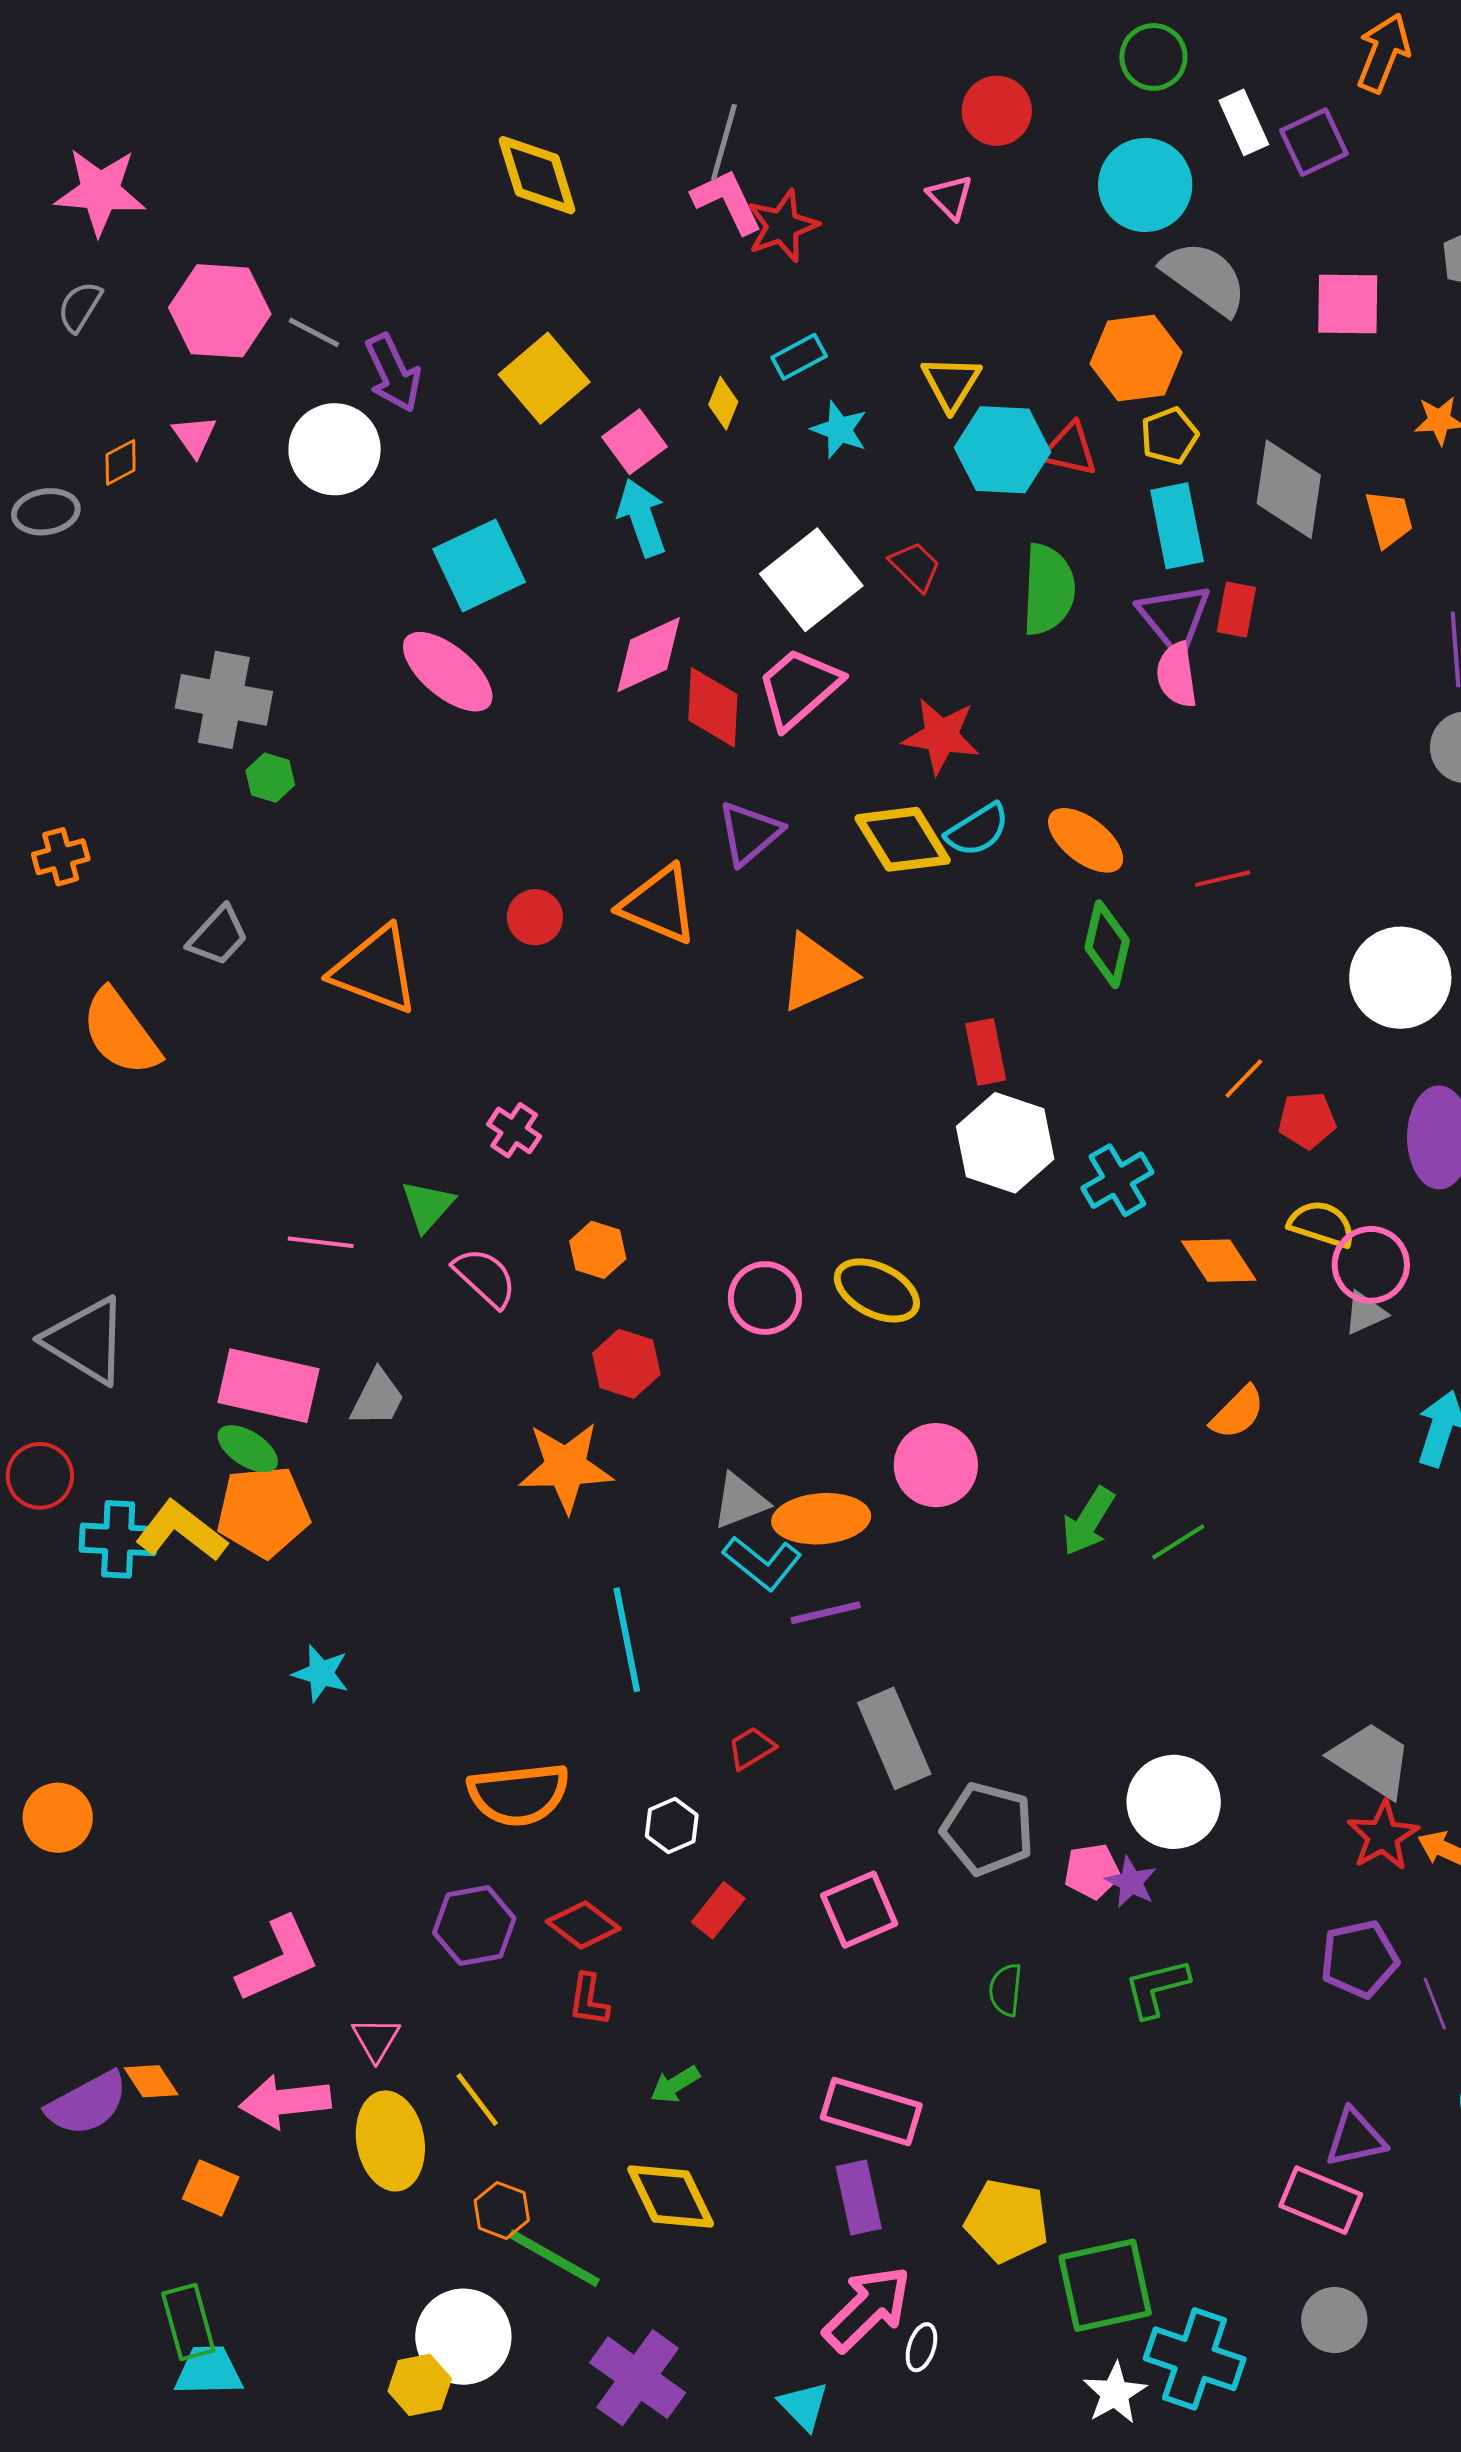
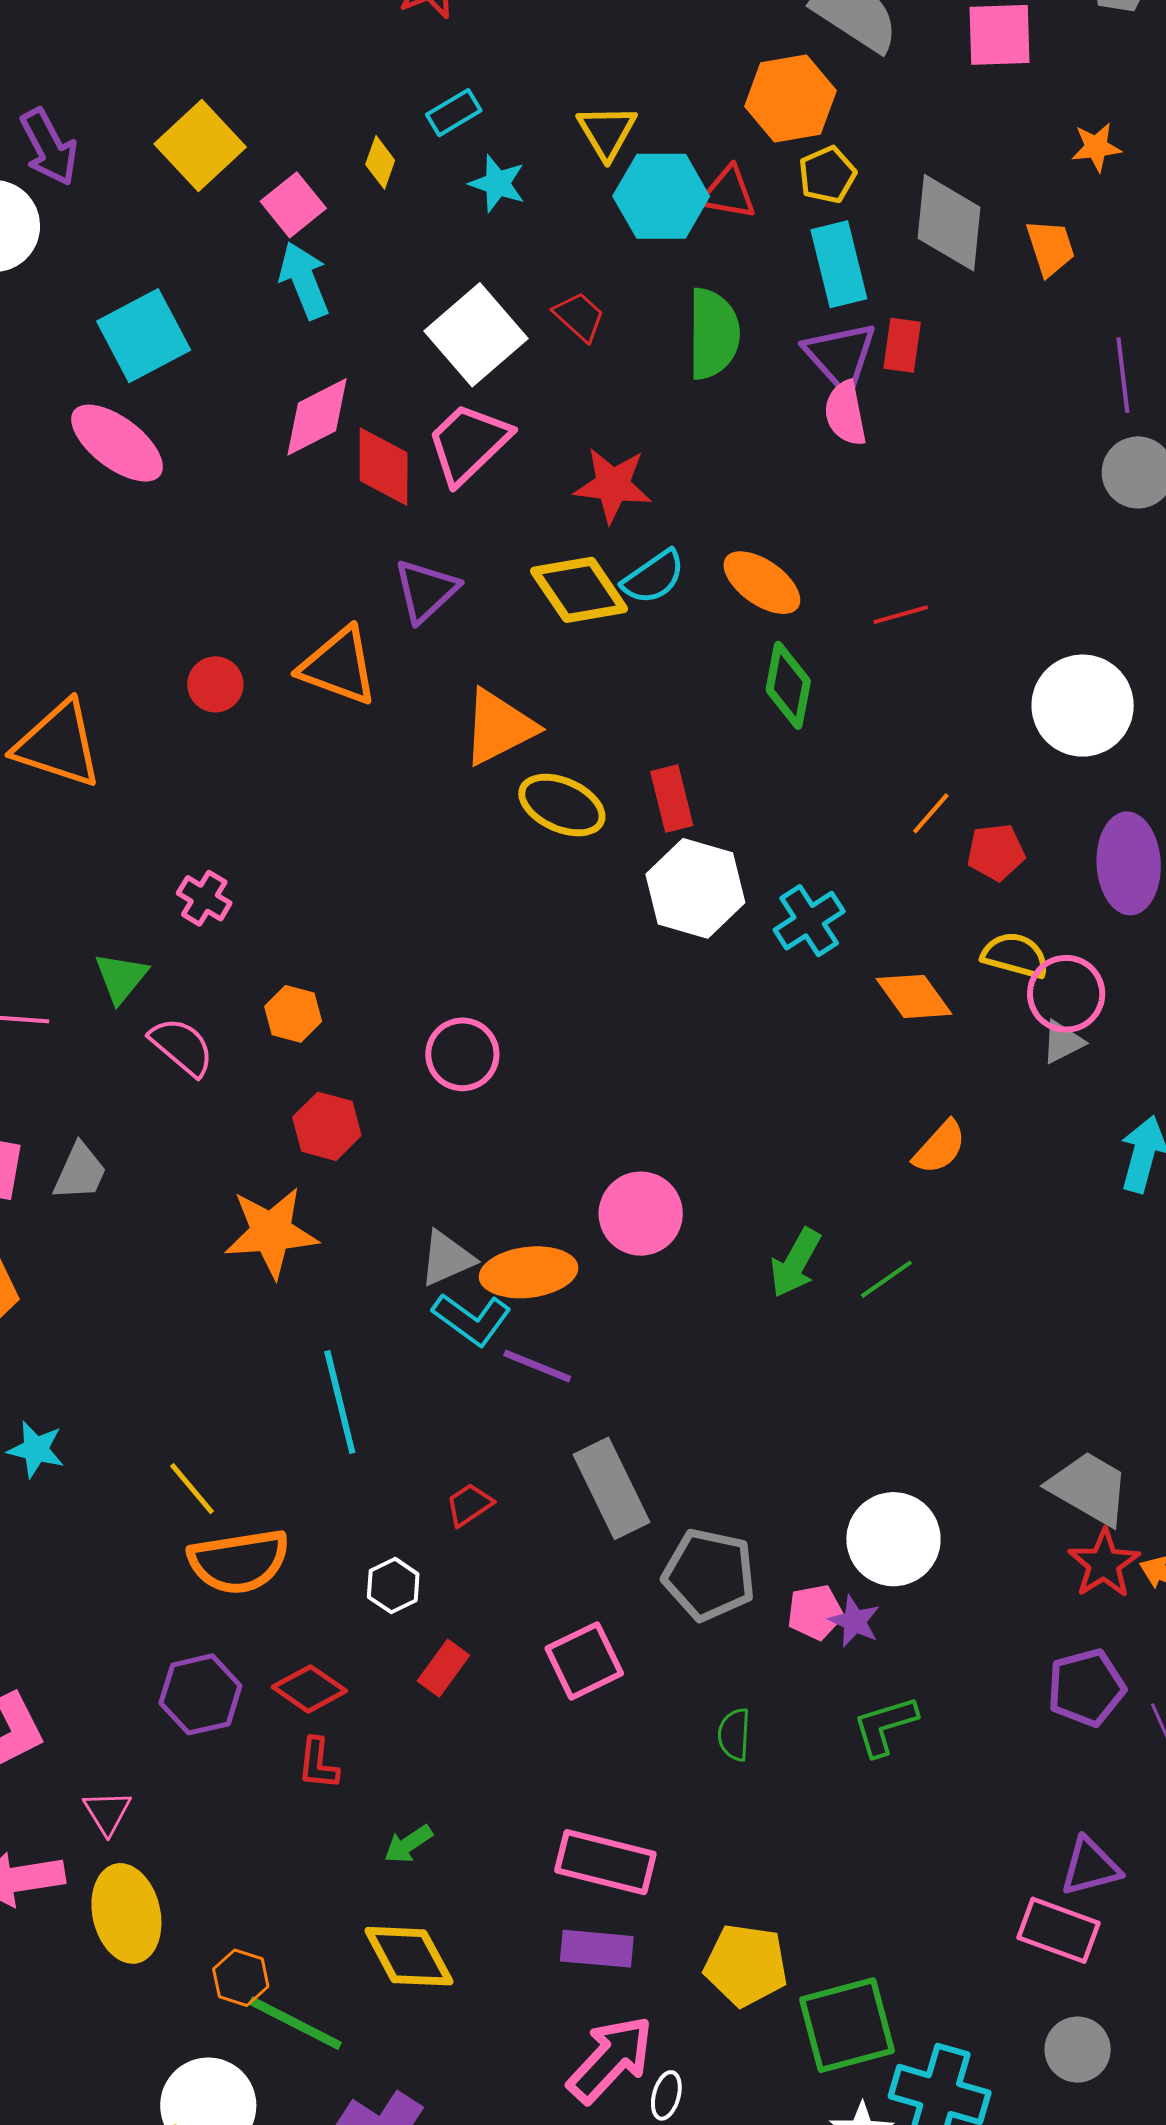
yellow ellipse: (877, 1290) -> (562, 805), moved
purple line: (826, 1613) -> (537, 1366), turned 38
yellow line: (477, 2100) -> (192, 1489), moved
purple rectangle: (859, 2198) -> (597, 1949), turned -70

